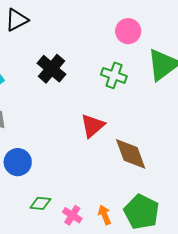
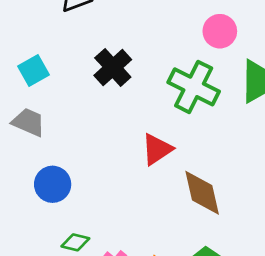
green cross: (114, 75) -> (194, 87), size x1.5

